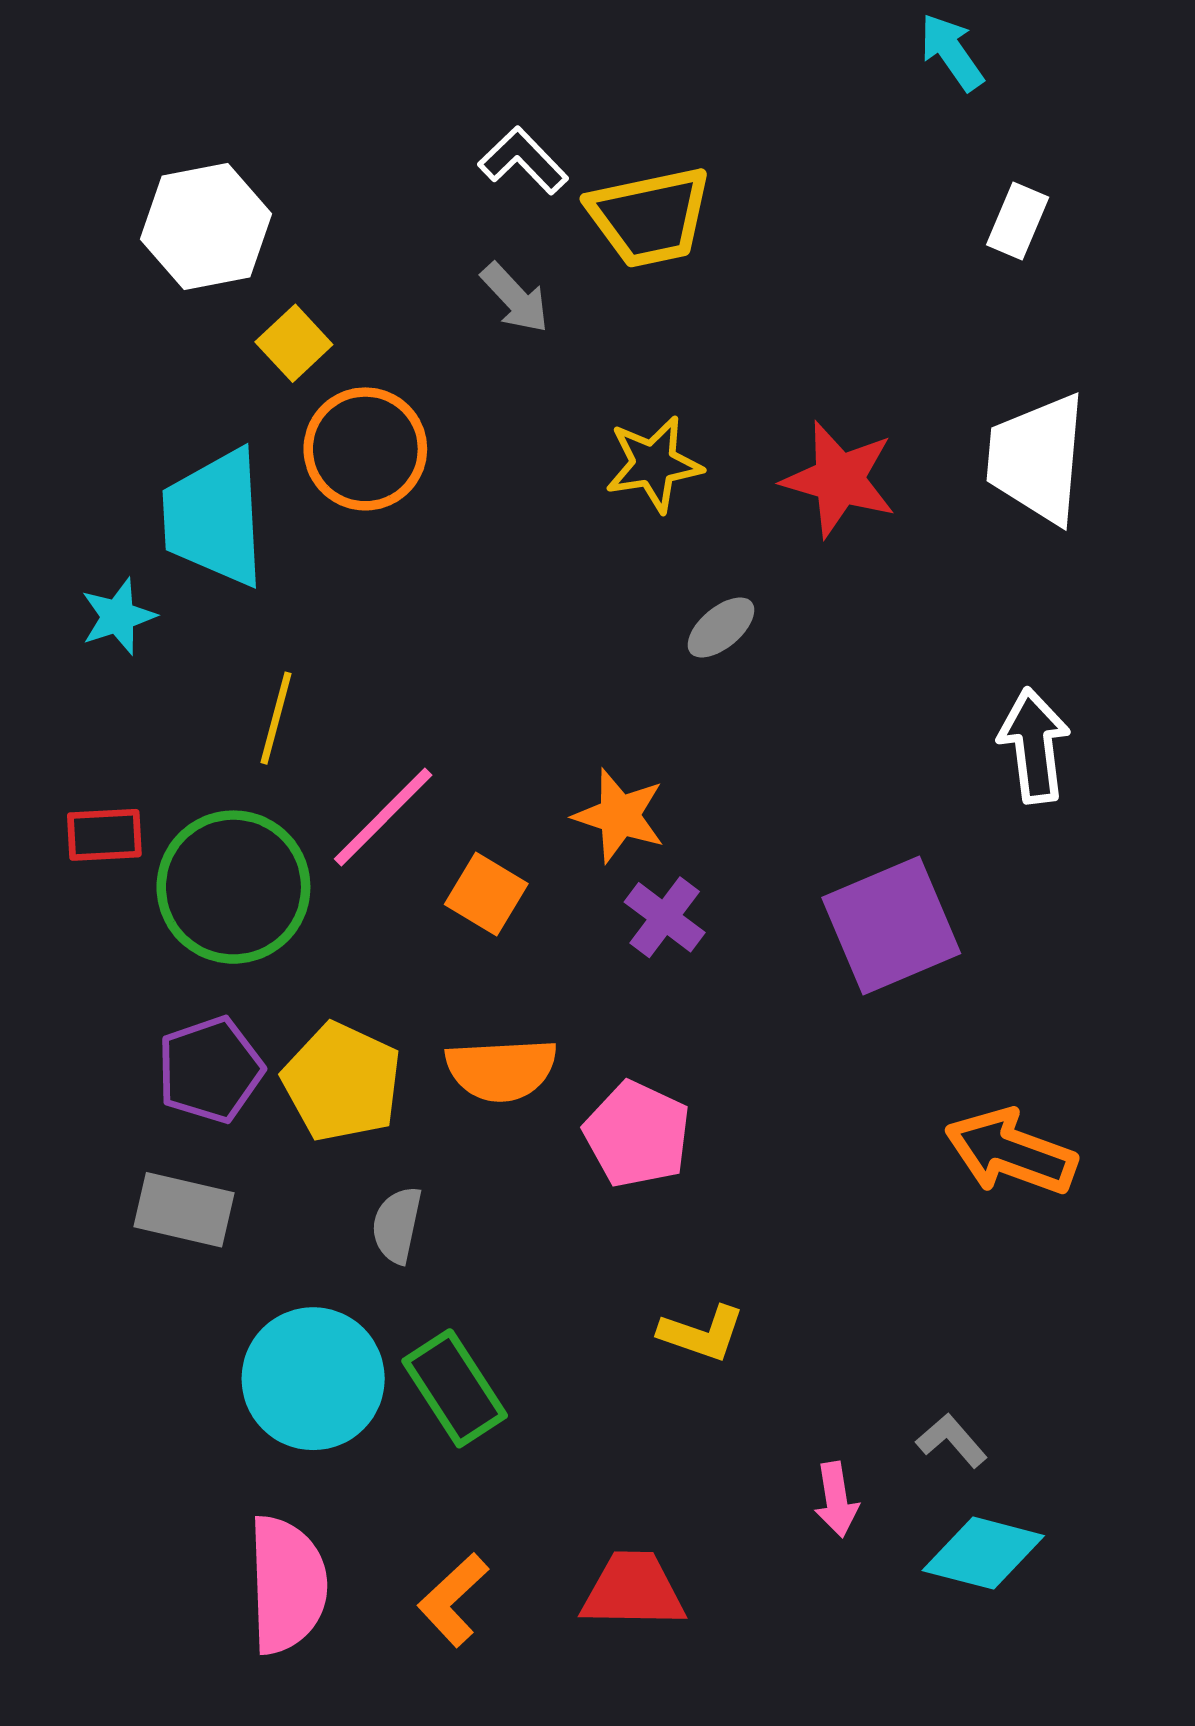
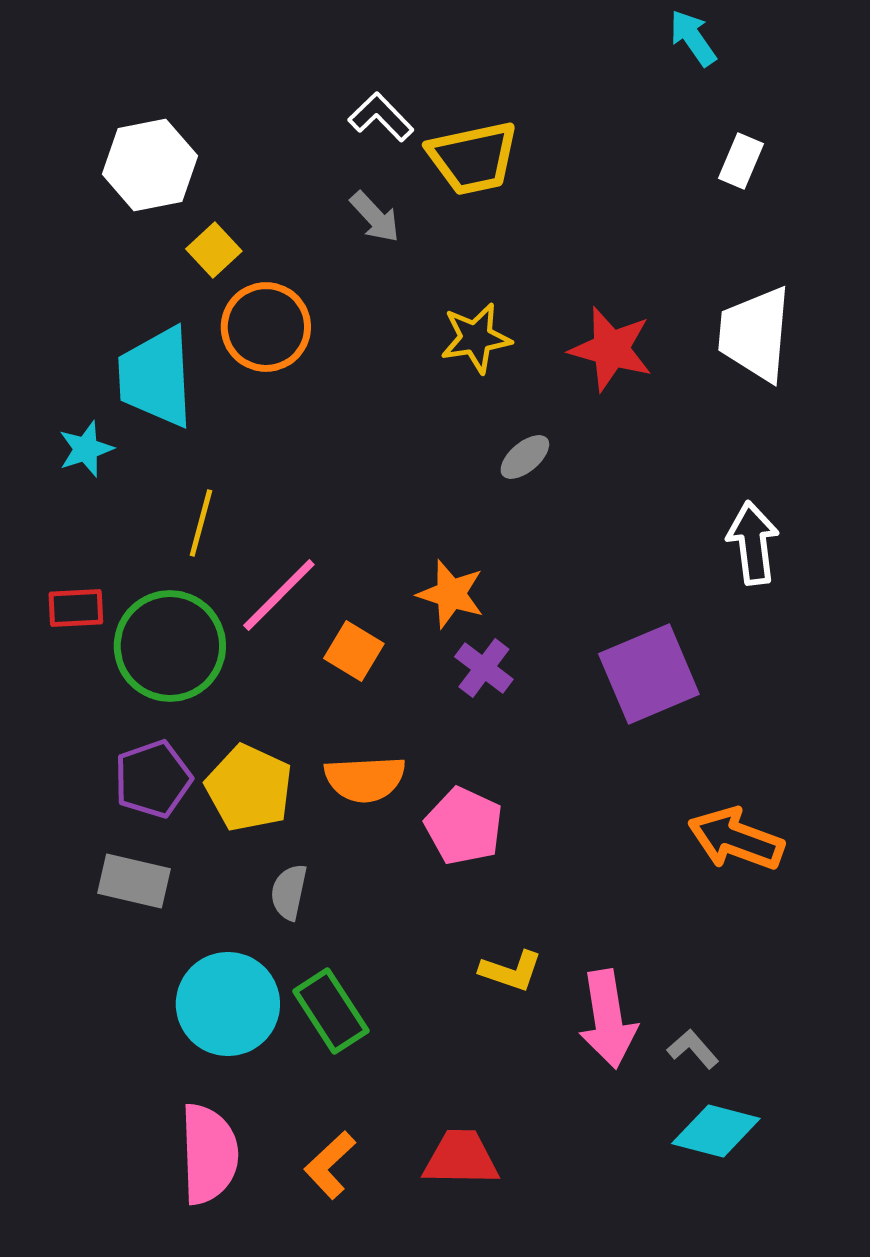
pink arrow: (836, 1500) -> (608, 1019), moved, size x1.8

